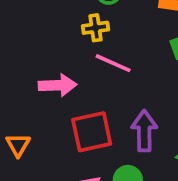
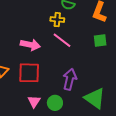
red square: (92, 132) -> (29, 73), moved

